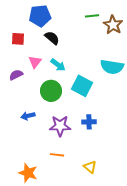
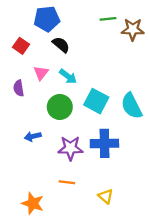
brown star: (113, 25) -> (133, 29), turned -30
red square: (18, 39) -> (21, 46), turned 32
cyan semicircle: (112, 67) -> (132, 106), moved, turned 55
purple semicircle: (16, 75) -> (19, 88), turned -72
blue cross: (89, 122) -> (104, 143), size x1.6

